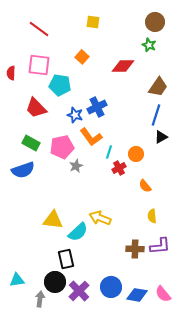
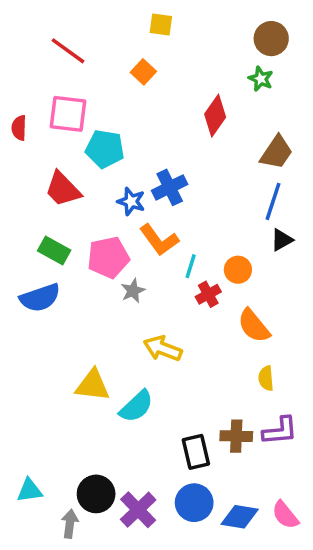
yellow square: (93, 22) -> (161, 25), moved
orange square: (82, 57) -> (143, 72), moved
red diamond: (123, 66) -> (215, 116), turned -55
orange semicircle: (145, 186) -> (254, 326), size x1.5
yellow arrow: (100, 218) -> (163, 349), moved
black rectangle: (66, 259) -> (196, 452), moved

